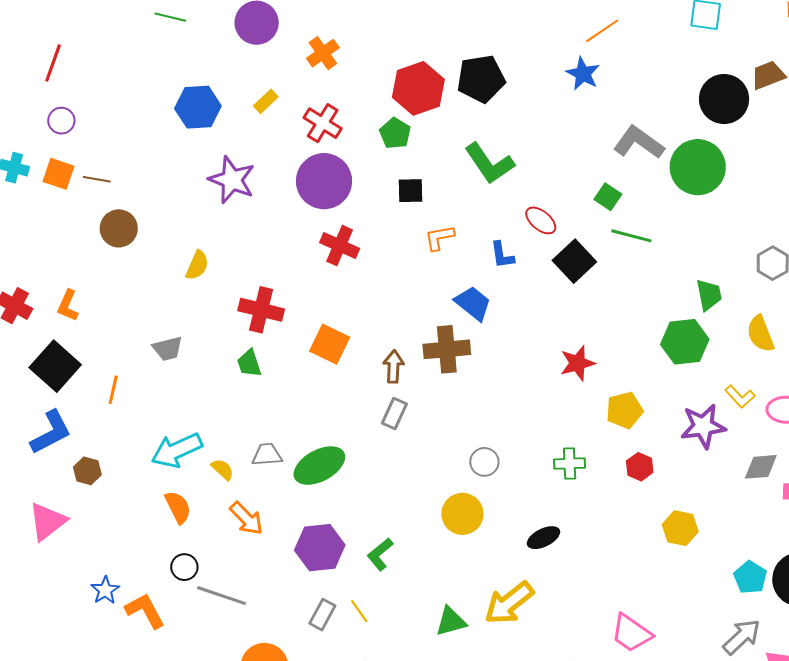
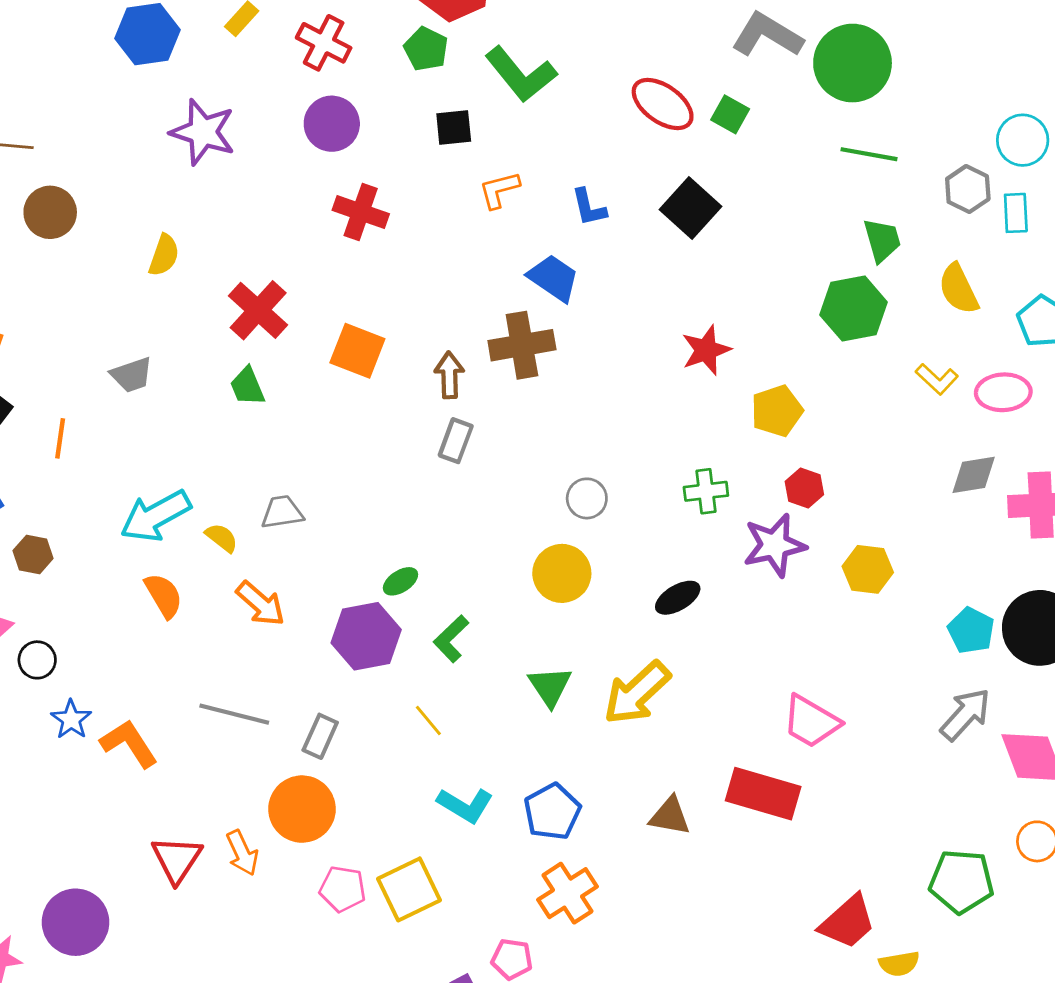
green L-shape: (489, 163) -> (521, 74), moved
purple circle: (324, 181) -> (332, 124), size x0.7
red ellipse: (541, 220) -> (663, 104), moved, size x1.4
green line: (631, 236) -> (869, 154), moved
red cross: (261, 310) -> (258, 310), turned 33
purple star: (703, 426) -> (774, 545), moved
green ellipse: (319, 466) -> (400, 581), moved, size x0.5
black circle: (184, 567) -> (37, 660), moved
gray rectangle: (322, 615) -> (320, 736), moved
green triangle: (451, 621) -> (550, 686), moved, turned -44

